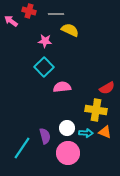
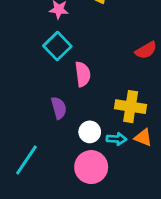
pink semicircle: (62, 87) -> (83, 74), turned 90
red semicircle: (107, 88) -> (146, 50), moved
purple semicircle: (45, 136) -> (59, 108), moved

